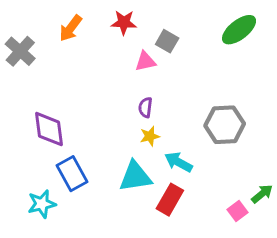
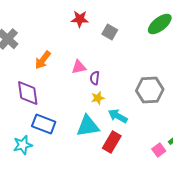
orange arrow: (71, 28) -> (43, 60), moved
pink triangle: (145, 61) -> (79, 67), moved
blue rectangle: (72, 174) -> (44, 124), turned -40

